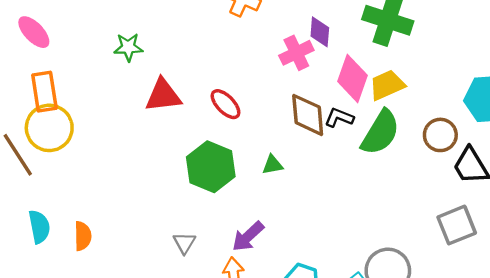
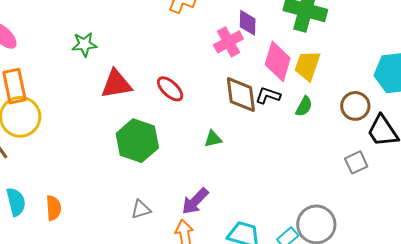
yellow trapezoid: (387, 85) -> (307, 66), turned -44
green semicircle: (380, 132) -> (304, 106), size x0.5
green hexagon: (211, 167) -> (137, 141), moved
gray square: (457, 225) -> (356, 162), moved, size x0.7
gray triangle: (184, 243) -> (141, 209), turned 45

